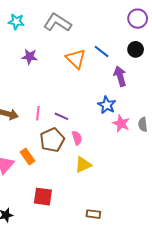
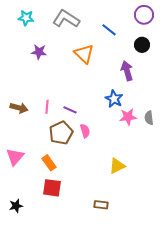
blue line: (102, 51) -> (109, 30), moved
pink star: (121, 123) -> (128, 117), turned -30
orange rectangle: (27, 156) -> (49, 163), moved
yellow triangle: (83, 165) -> (117, 166), moved

